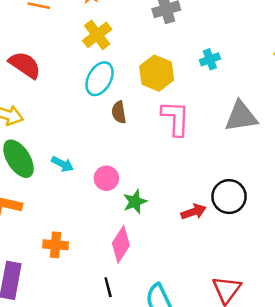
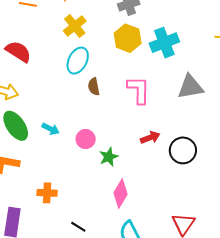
cyan cross: (210, 59) -> (164, 43), size x1.8
yellow hexagon: (157, 73) -> (128, 38), moved
red arrow: (194, 212) -> (150, 138), moved
pink diamond: (121, 244) -> (120, 193), moved
black line: (108, 287) -> (78, 227), moved, turned -42

